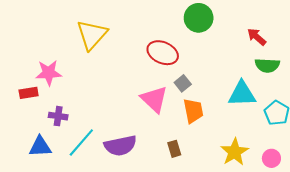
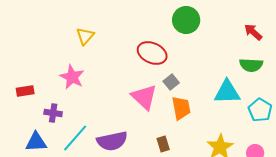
yellow triangle: (92, 35) -> (85, 36), size x0.6
red arrow: (257, 37) -> (253, 32), moved
pink star: (49, 73) -> (72, 77), moved, turned 30

